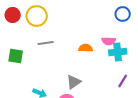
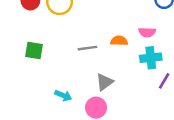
gray line: (46, 43) -> (88, 48), moved
cyan cross: (118, 52) -> (151, 58), moved

